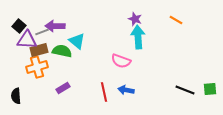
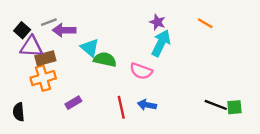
gray line: (42, 32) -> (49, 22), moved
cyan arrow: (138, 37) -> (161, 43), turned 30
green semicircle: (62, 51) -> (105, 59), moved
green square: (210, 89) -> (234, 107), moved

